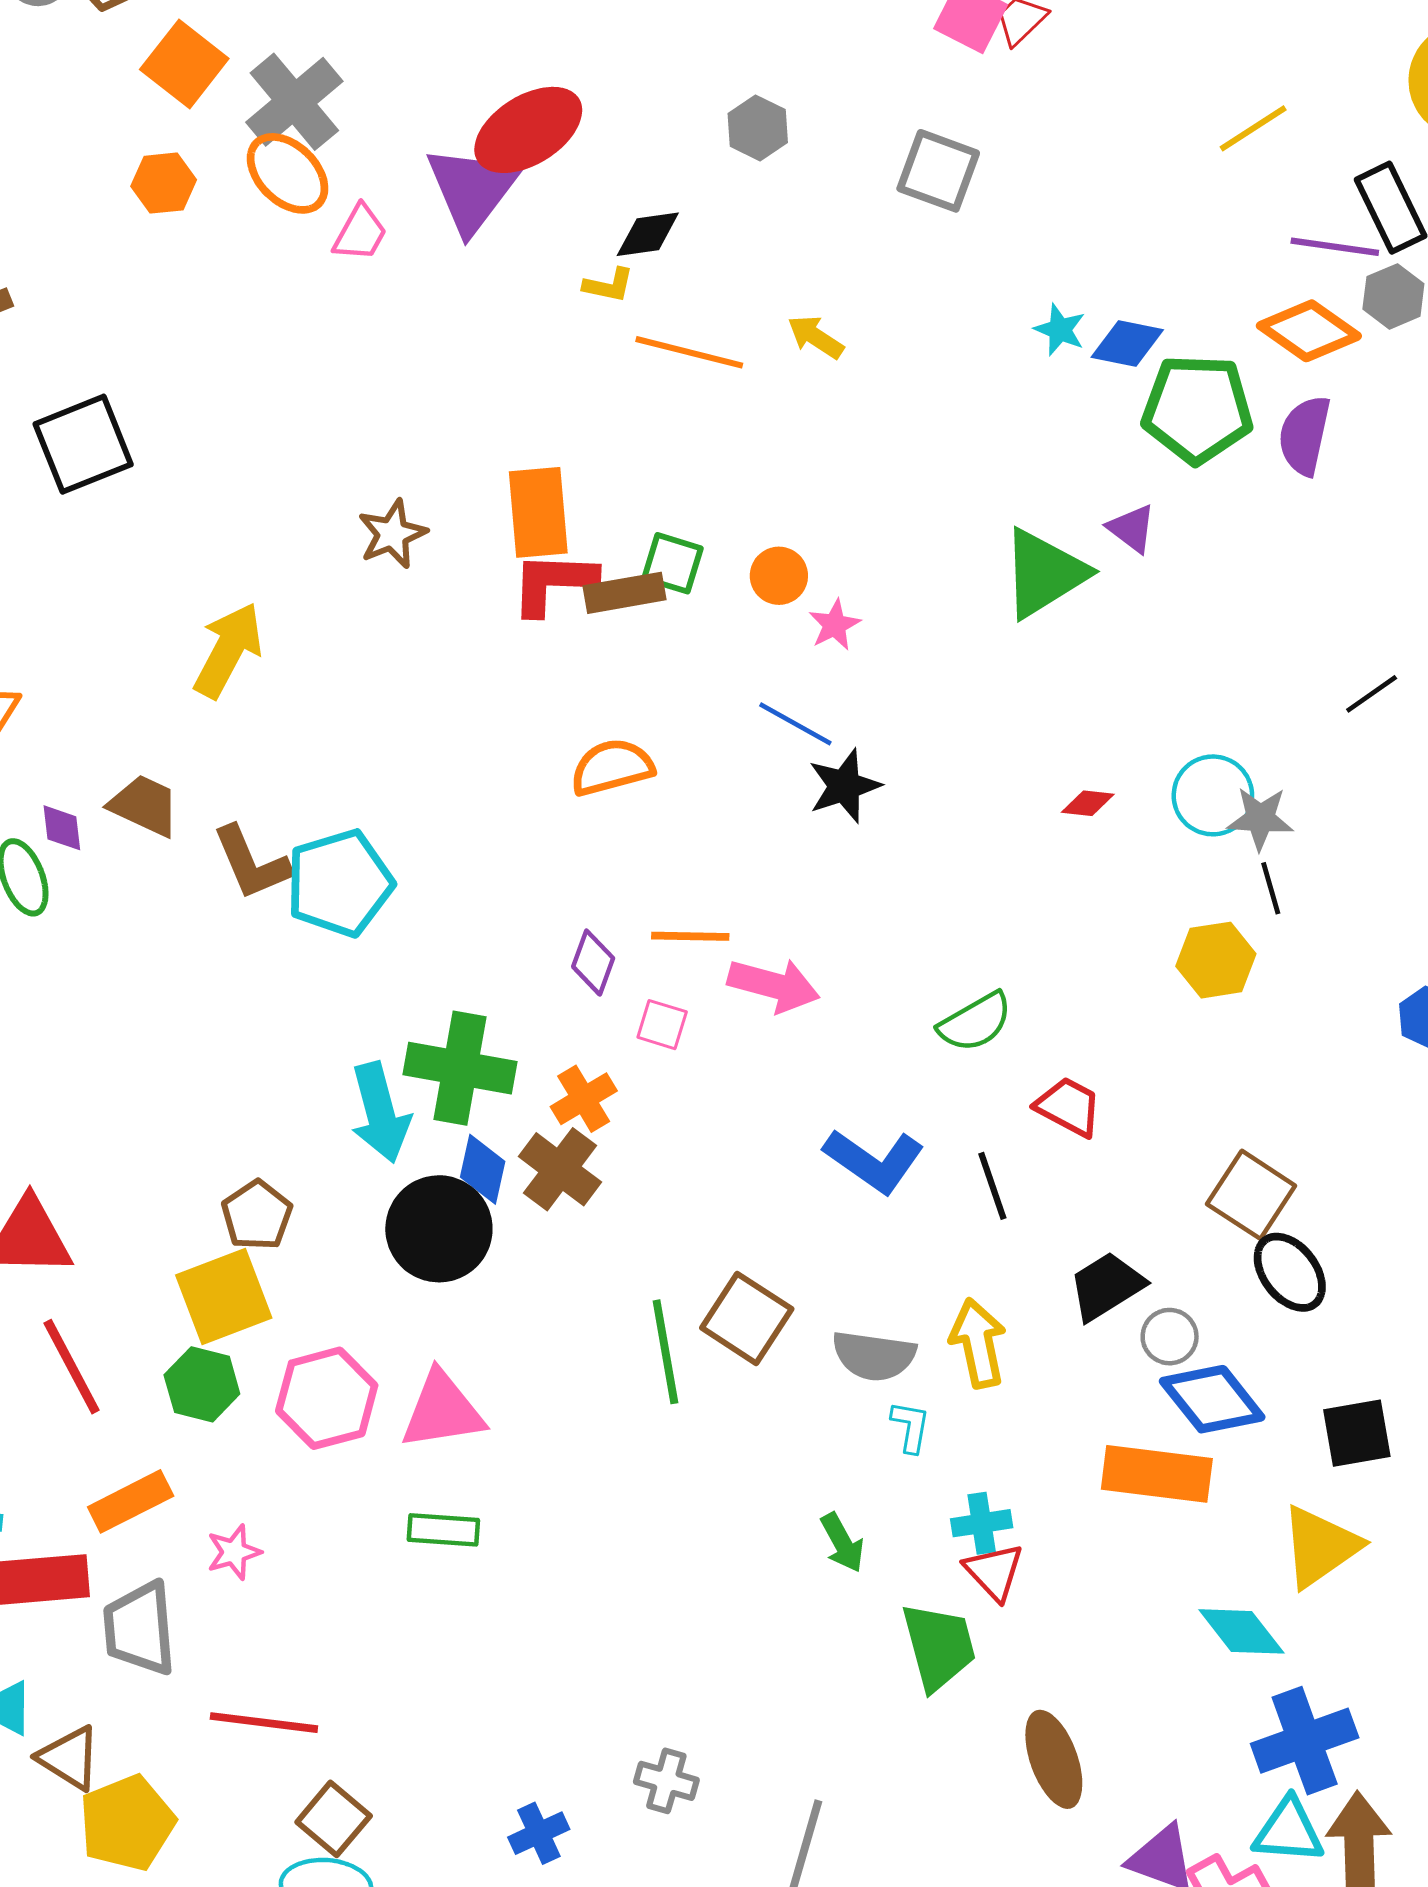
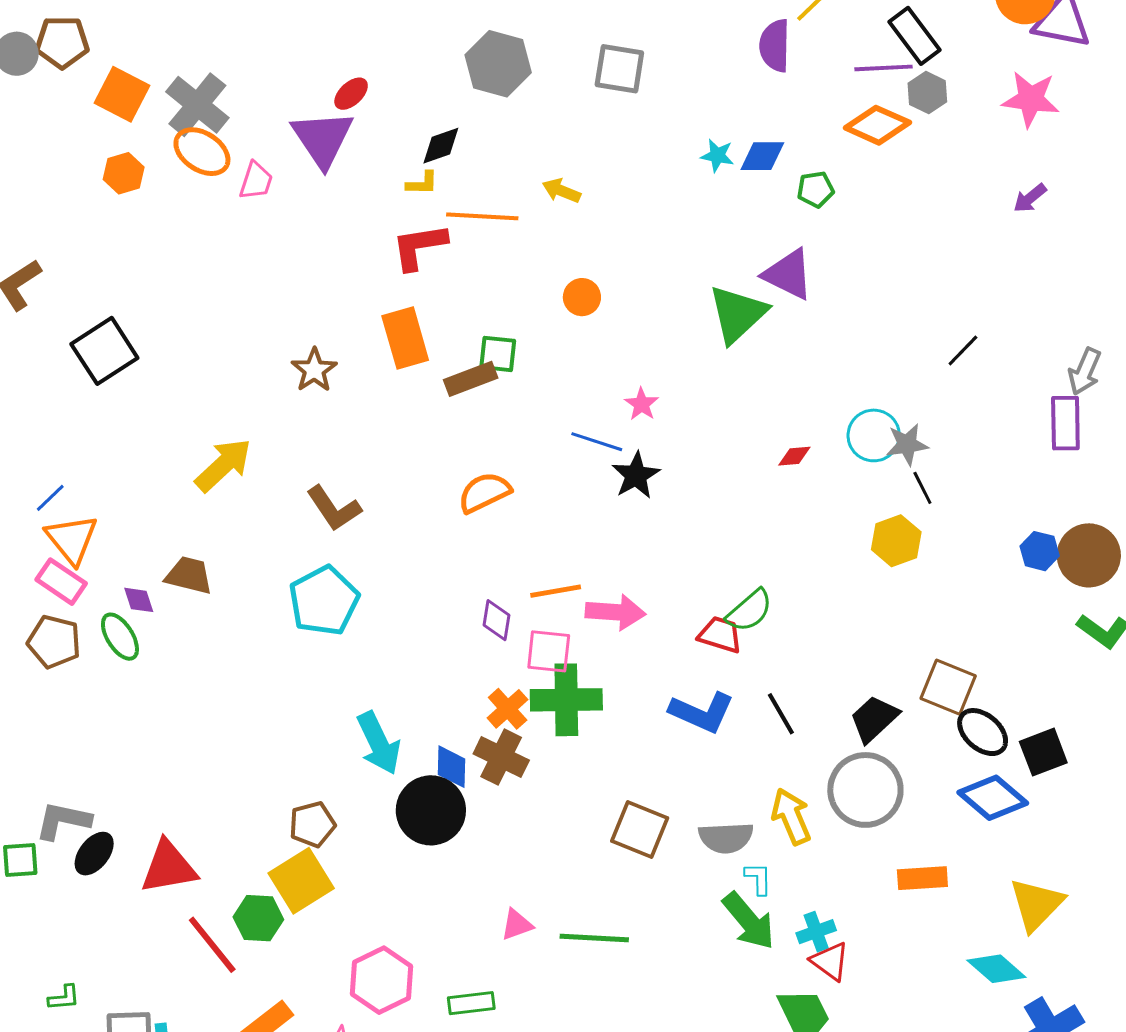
gray hexagon: (758, 128) -> (498, 64), size x1.6
red ellipse: (528, 130) -> (351, 94), size x0.5
green pentagon: (1197, 409) -> (816, 189), size x0.5
purple semicircle: (1305, 435) -> (775, 46), moved
purple triangle: (1132, 529) -> (788, 274), size x1.6
orange circle: (779, 576) -> (582, 297), moved
red L-shape: (553, 583) -> (419, 246), moved
pink star: (835, 625) -> (642, 404), moved
yellow arrow: (228, 650) -> (223, 465), turned 30
brown L-shape: (251, 863) -> (334, 508), moved
pink square: (662, 1025) -> (549, 651), size x1.4
green cross: (460, 1068) -> (566, 700), moved
red trapezoid: (1069, 1107) -> (720, 635), moved
brown pentagon: (257, 1215) -> (312, 824), turned 30
black trapezoid: (1106, 1286) -> (874, 719), moved
gray circle: (1170, 1337) -> (865, 790), moved, size x2.0
green line: (665, 1352) -> (594, 938), moved, turned -66
green hexagon: (202, 1384) -> (258, 918), moved
pink hexagon: (327, 1398) -> (381, 980), moved
blue diamond: (1212, 1399) -> (993, 798), moved
pink triangle: (442, 1411) -> (517, 925), moved, size x0.6
black square: (1357, 1433) -> (1043, 752), moved
orange rectangle: (1157, 1474) -> (922, 878), size x0.7
green arrow: (842, 1543) -> (749, 921), moved, size x1.6

